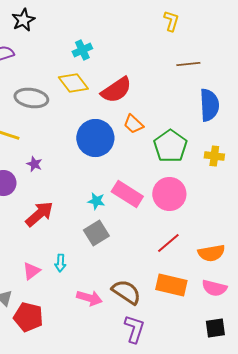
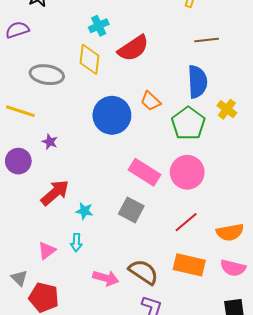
yellow diamond: (73, 83) -> (90, 59), turned 44
red semicircle: (116, 90) -> (133, 48), moved
blue semicircle: (209, 105) -> (197, 82), moved
yellow cross: (214, 156) -> (227, 109), moved, turned 30
cyan star: (96, 201) -> (84, 211), moved
gray square: (96, 233) -> (131, 210), moved, turned -30

